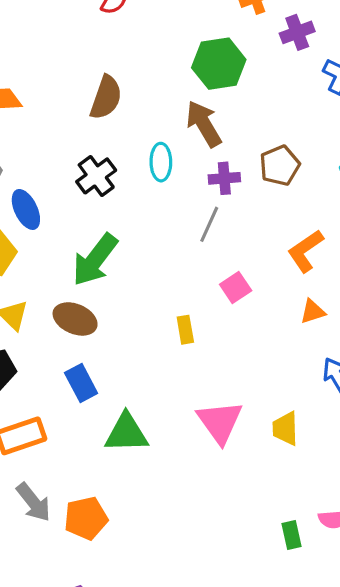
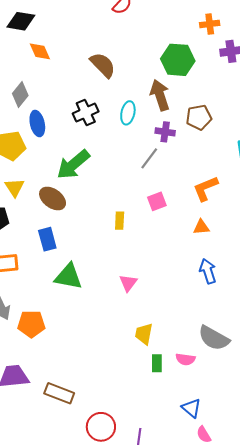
brown semicircle: (106, 97) -> (103, 65), turned -76
brown pentagon: (280, 165) -> (199, 117), moved
pink triangle: (220, 422) -> (128, 283), size x0.6
yellow trapezoid: (285, 428) -> (144, 334), moved

